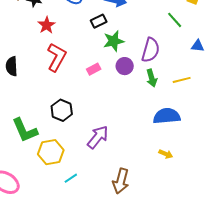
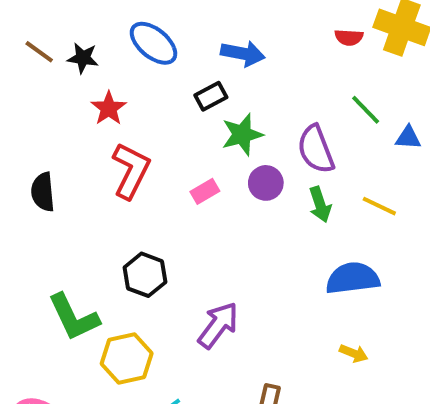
green line: (175, 20) -> (366, 110), moved
purple semicircle: (151, 50) -> (316, 149), turned 145
yellow line: (182, 80) -> (379, 206), turned 42

